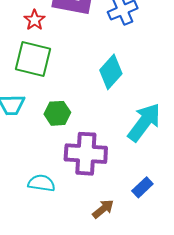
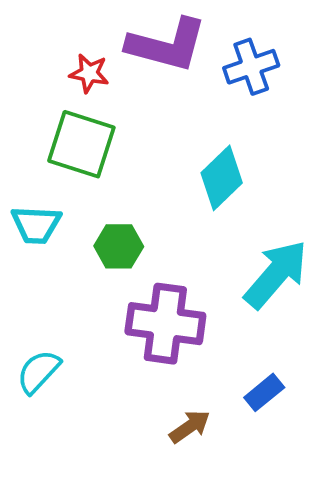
red star: (34, 20) -> (89, 73), turned -30
cyan semicircle: (41, 183) -> (38, 372), moved, turned -60

